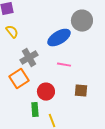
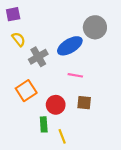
gray cross: (29, 58) -> (38, 57), moved
brown square: (81, 91) -> (84, 103), moved

